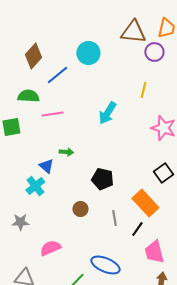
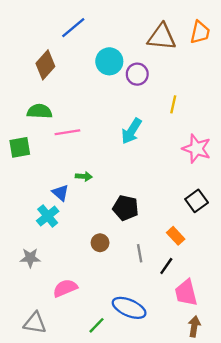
purple circle: (154, 52) -> (137, 74), moved
blue line: (57, 75) -> (73, 28), moved
orange rectangle: (145, 203) -> (176, 236), size x0.6

